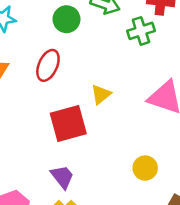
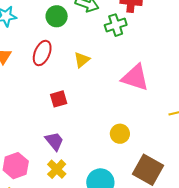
yellow triangle: (101, 94) -> (82, 60), moved
red square: (68, 124) -> (59, 99), size x0.6

